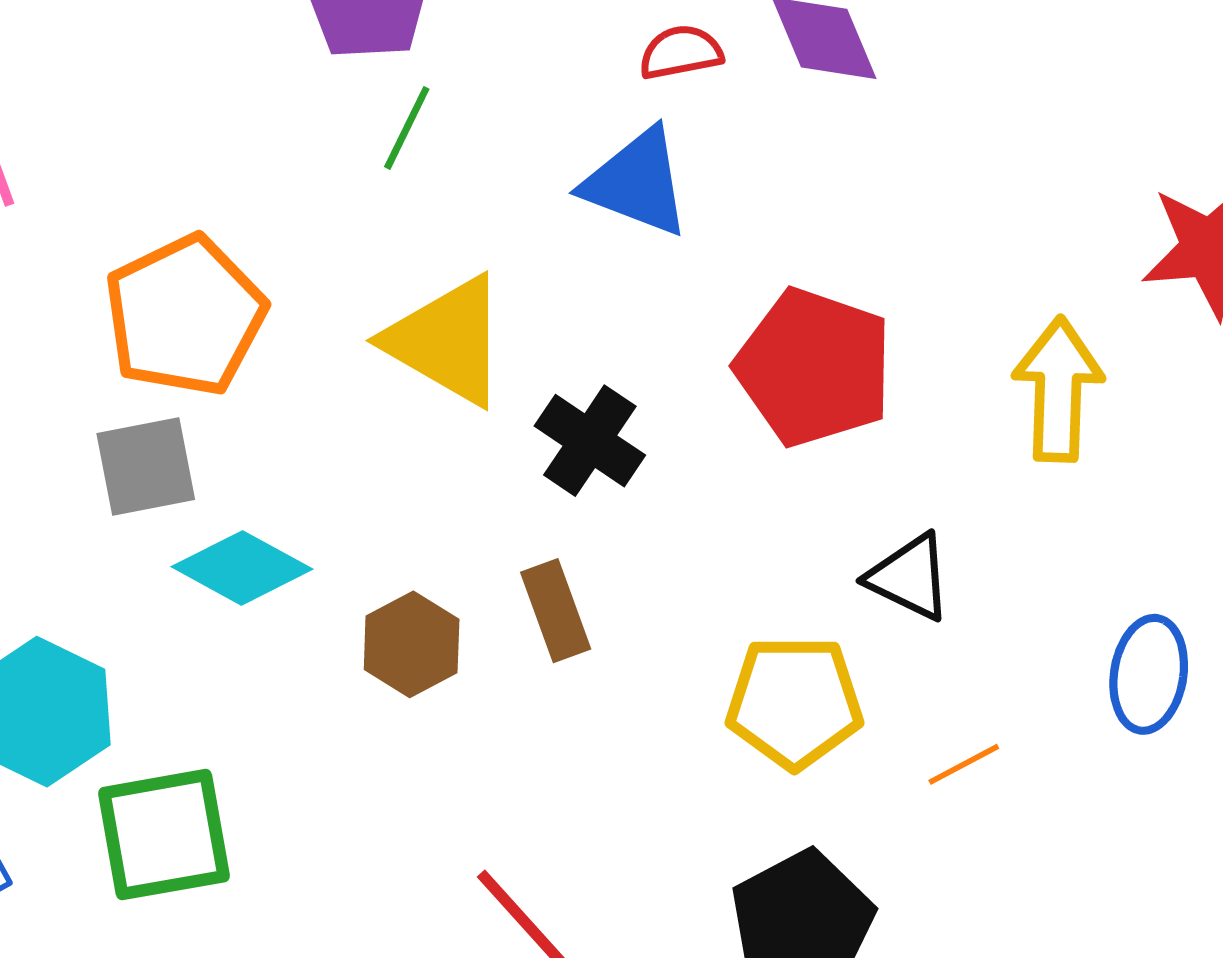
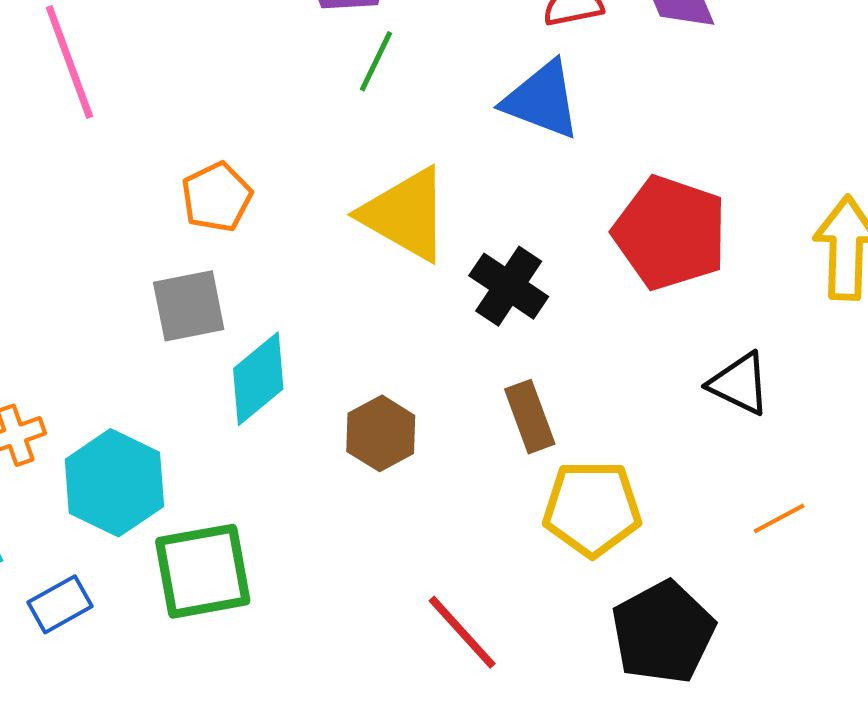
orange pentagon: (185, 316) -> (217, 197), size x0.6
cyan diamond: (242, 568) -> (258, 379), turned -68
brown rectangle: (556, 611) -> (530, 417), moved
yellow pentagon: (794, 702) -> (592, 508), moved

